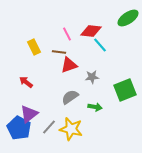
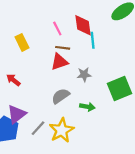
red diamond: (91, 31) -> (83, 25), turned 75
cyan line: (100, 45) -> (93, 40), turned 35
brown line: (59, 52) -> (63, 48), moved
yellow star: (71, 129) -> (62, 130), turned 30

